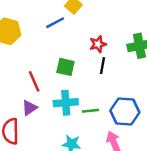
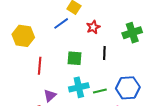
red star: (98, 44) -> (93, 27), moved
red line: (34, 81) -> (40, 66), moved, turned 36

